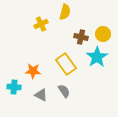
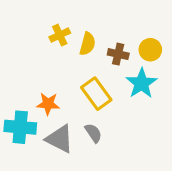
yellow semicircle: (65, 12) -> (87, 44), moved
cyan cross: (14, 87) -> (20, 127), size x1.5
gray triangle: (41, 95) -> (60, 139), size x1.5

